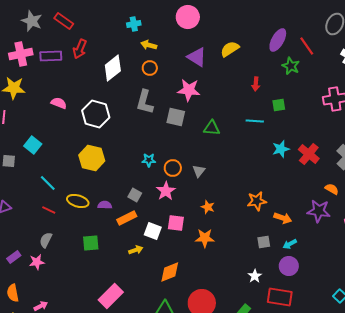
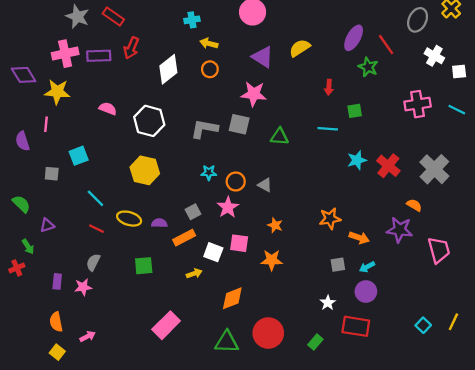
gray L-shape: (145, 102) -> (204, 129), moved, turned 85
cyan square: (33, 145) -> (79, 156), turned 30
gray triangle: (199, 171) -> (265, 185), turned -40
gray square: (135, 195) -> (193, 212), turned 32
purple rectangle: (14, 257) -> (57, 281), turned -48

